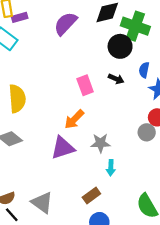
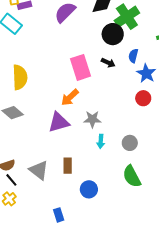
green cross: (135, 26) -> (127, 17), turned 35
pink rectangle: (85, 85) -> (80, 67), size x1.4
gray circle: (147, 132) -> (130, 143), moved
brown rectangle: (91, 196) -> (68, 166), moved, turned -56

